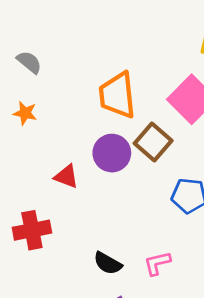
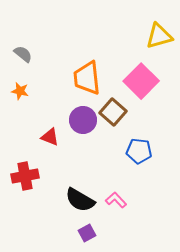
black semicircle: (108, 263) -> (80, 200), size x1.4
pink L-shape: (157, 263) -> (116, 200), turned 60

